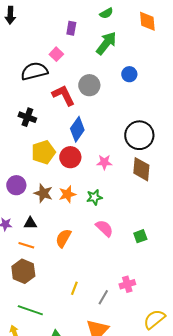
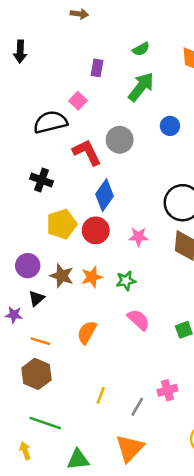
black triangle: (30, 223) -> (37, 298), moved, turned -40

